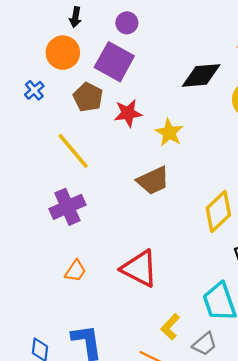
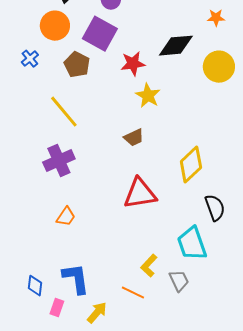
red star: (128, 113) -> (133, 64), moved
brown trapezoid: (153, 181) -> (134, 138), size x0.7
red triangle: (139, 269) -> (140, 194), moved, turned -36
gray trapezoid: (205, 344) -> (179, 281), turned -75

